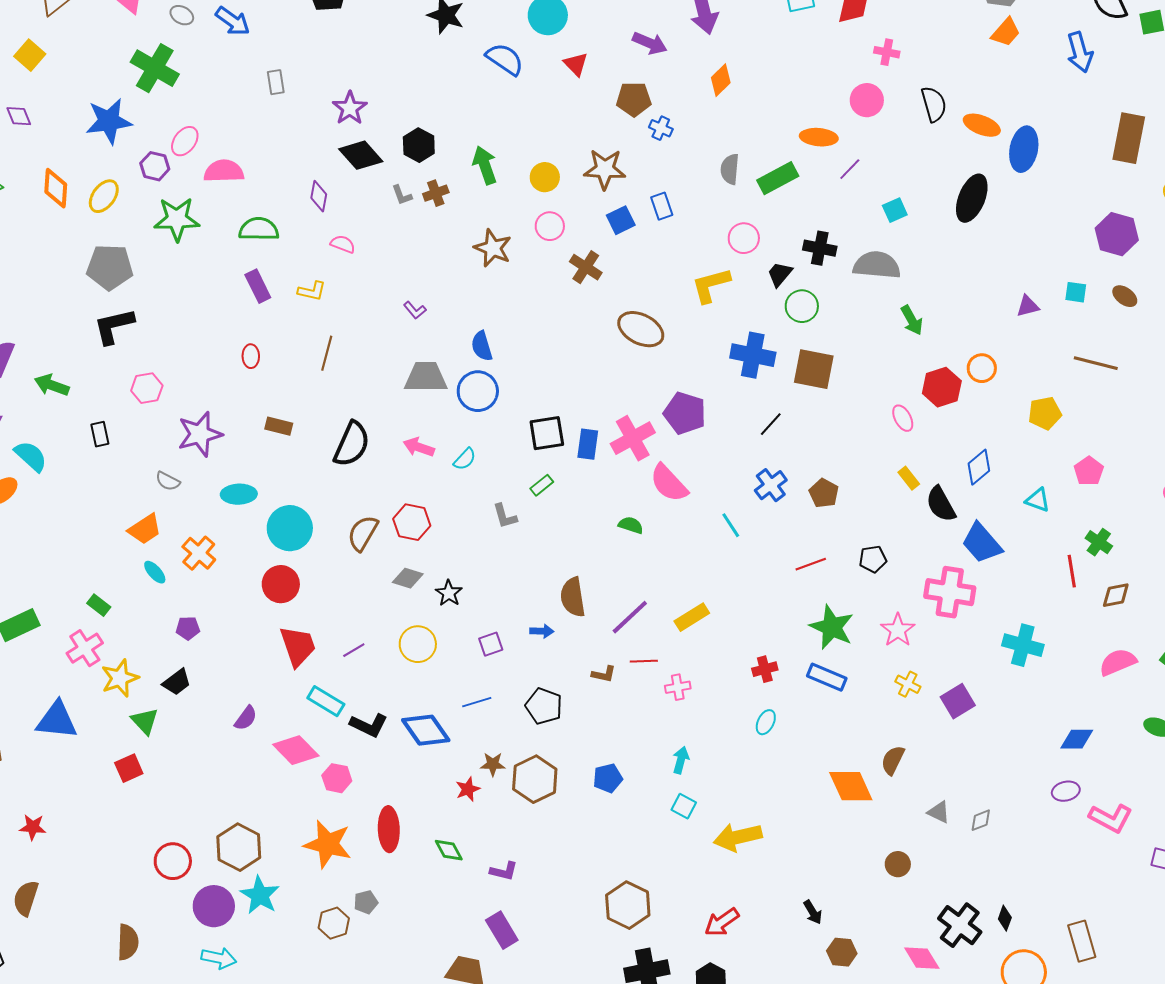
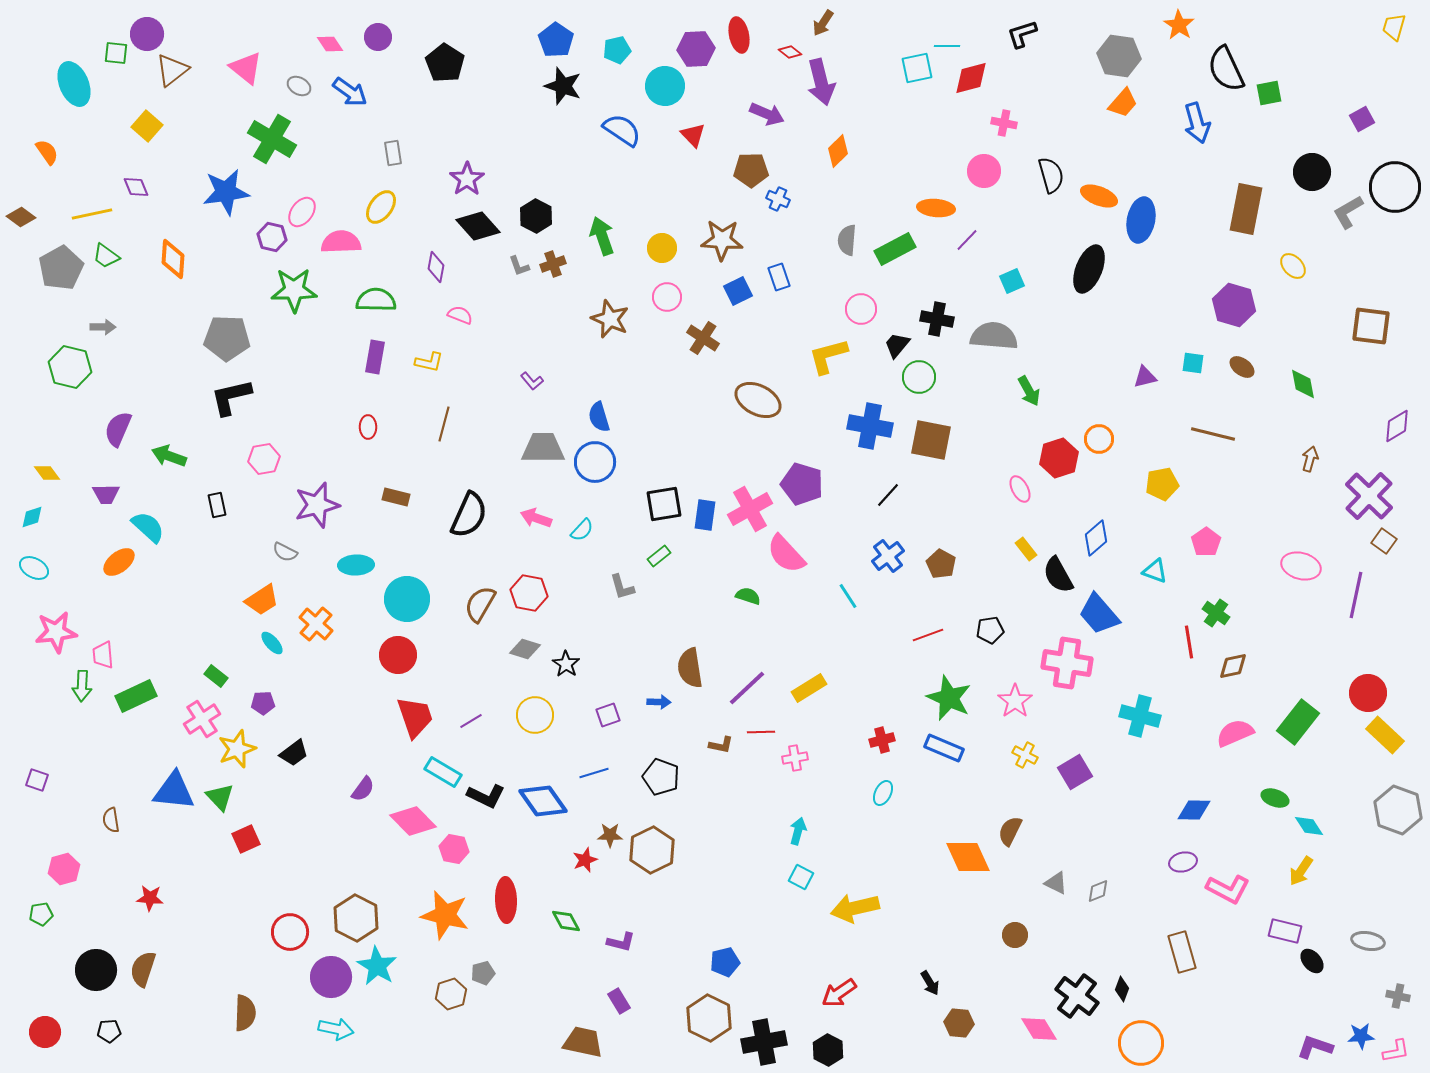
yellow ellipse: (104, 196) -> (381, 207), moved
purple rectangle: (258, 286) -> (375, 357), turned 36
purple pentagon: (188, 628) -> (263, 703), moved
green triangle: (145, 721) -> (220, 797), moved
blue pentagon: (608, 778) -> (725, 962), moved
brown hexagon: (628, 905) -> (709, 1018), moved
purple rectangle: (502, 930) -> (619, 1001), size x0.7
brown rectangle: (1082, 941) -> (1182, 952), moved

